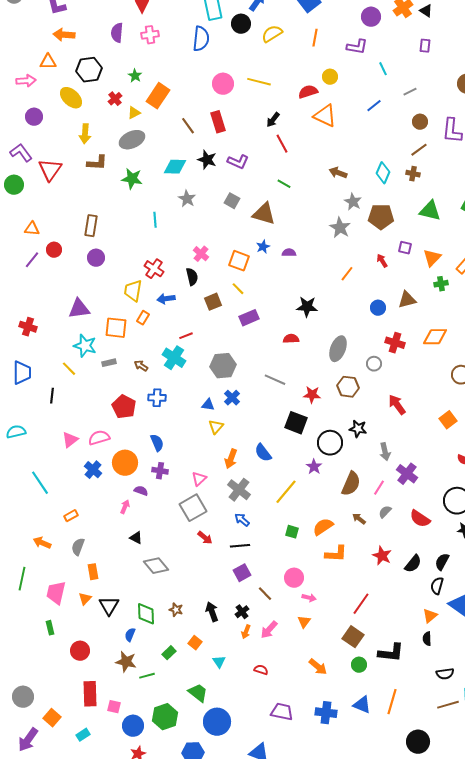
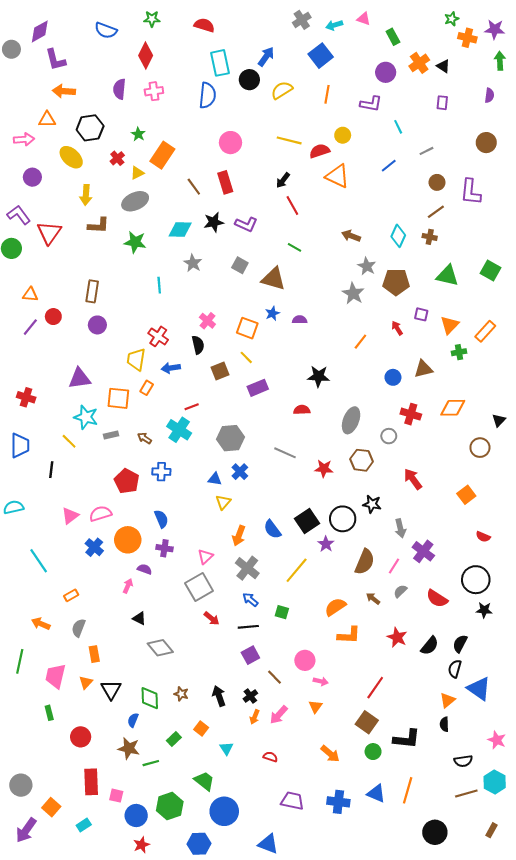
yellow line: (259, 82) -> (289, 140), moved
black star: (207, 160) -> (214, 222), turned -30
black square: (296, 423) -> (307, 521), moved, turned 35
green square: (292, 532) -> (282, 612), moved

